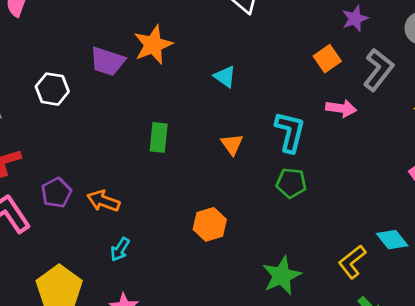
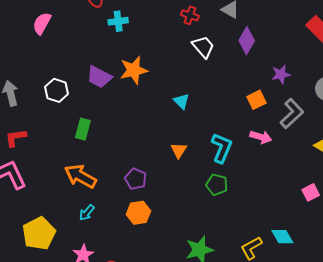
green rectangle: (159, 137) -> (83, 129), moved
purple pentagon: (56, 193) -> (136, 179), moved, turned -30
orange arrow: (103, 201) -> (80, 176), size x1.4
orange hexagon: (210, 224) -> (138, 213), moved

